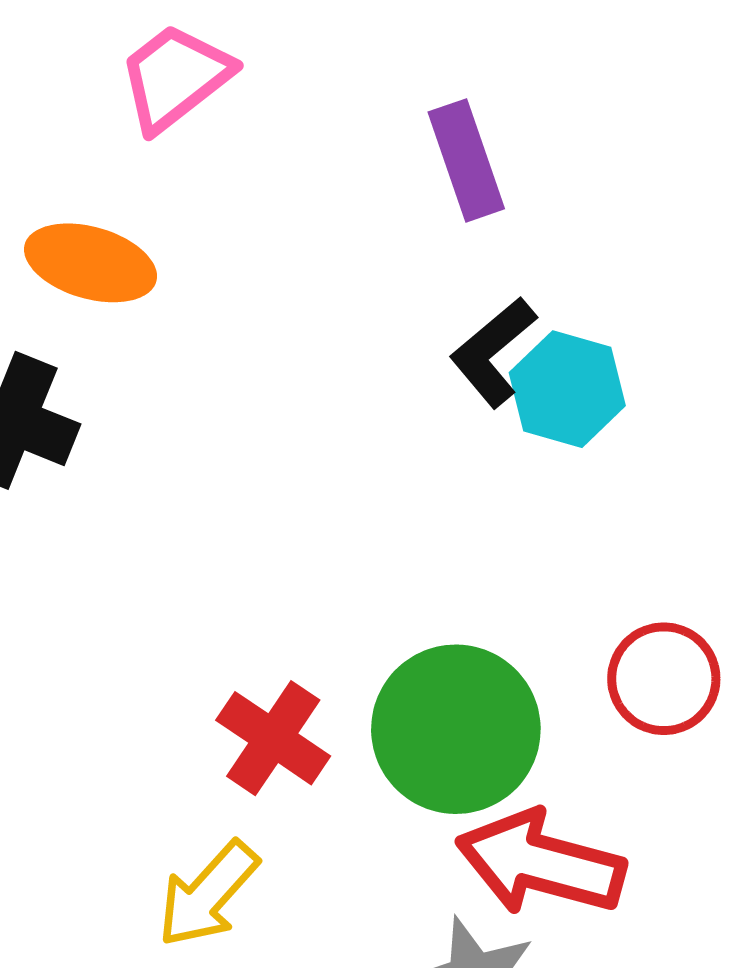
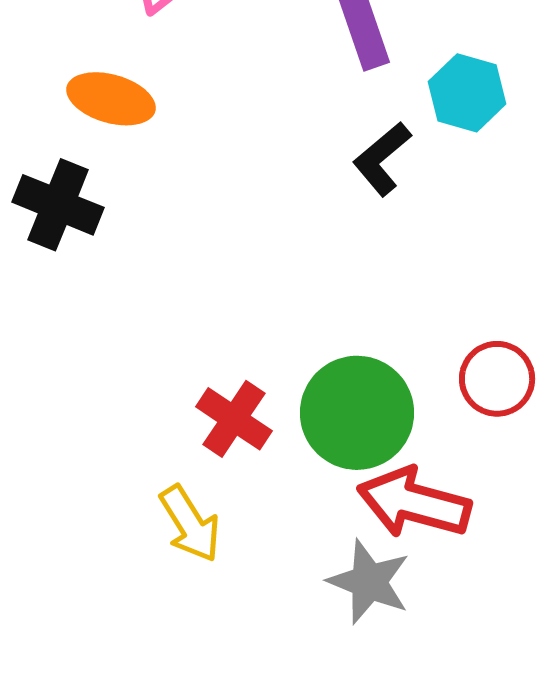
cyan hexagon: (567, 389) -> (467, 93), moved
yellow arrow: (208, 894) -> (190, 524), turned -74

